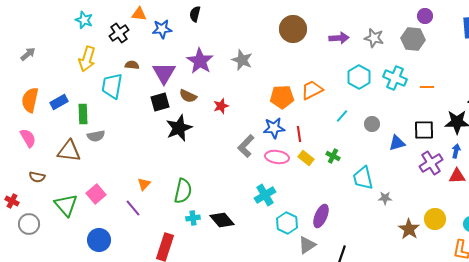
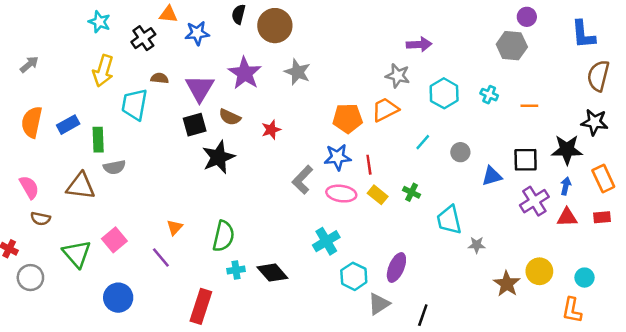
brown circle: (293, 29) -> (275, 26), moved
gray star: (374, 38) -> (398, 76), moved
cyan cross: (395, 78) -> (489, 95), size x0.6
pink semicircle: (28, 138) -> (29, 187), moved

